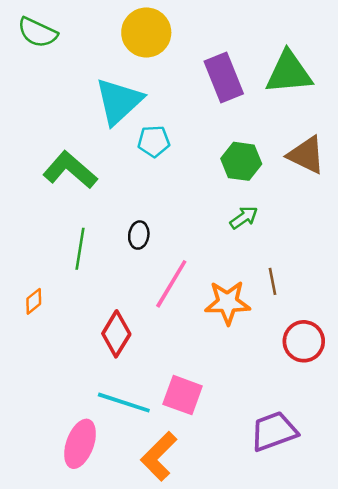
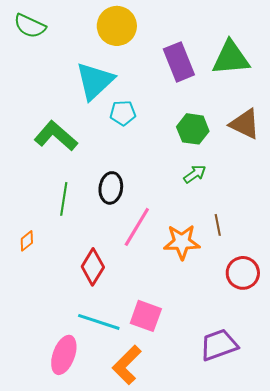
black ellipse: (139, 235) -> (111, 188), size x1.4

